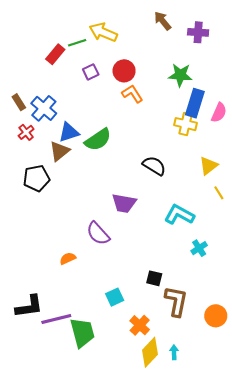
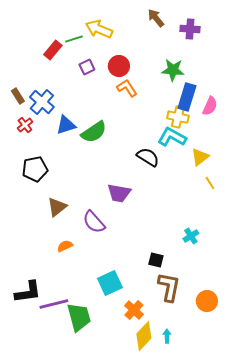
brown triangle: (59, 151) -> (57, 207), moved
cyan L-shape: (179, 215) -> (172, 137), moved
black square: (154, 278) -> (156, 260), moved
cyan square: (115, 297) -> (110, 283), size x1.4

